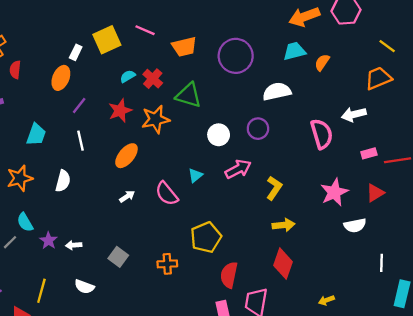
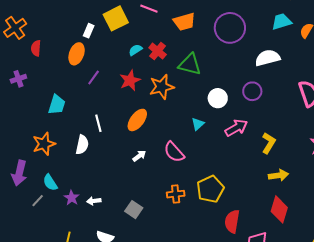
white line: (81, 141) -> (98, 123), moved
cyan triangle: (195, 175) -> (198, 124), moved
orange cross: (167, 264) -> (176, 194), moved

